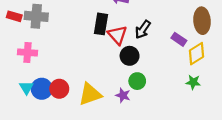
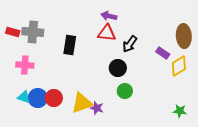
black rectangle: (101, 24) -> (70, 45), moved
red triangle: (117, 35) -> (107, 33), moved, turned -42
green star: (193, 82) -> (180, 111), moved
cyan triangle: (26, 88) -> (24, 97), turned -40
purple star: (123, 95) -> (97, 108), moved

